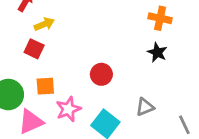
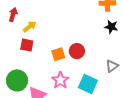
orange square: (45, 86) -> (58, 54), moved

